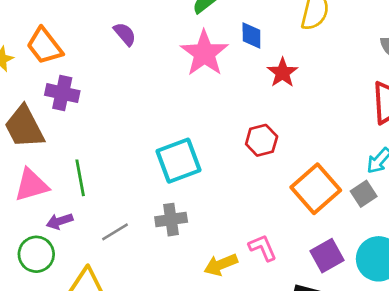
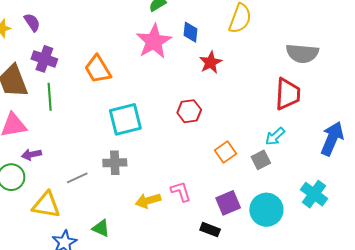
purple semicircle: (125, 34) -> (32, 22), moved
orange trapezoid: (45, 46) -> (98, 69), moved
green line: (80, 178) -> (50, 97), moved
orange square: (316, 189) -> (226, 152), size x0.6
gray line: (115, 232) -> (77, 178), moved

